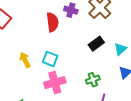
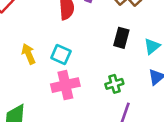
black rectangle: (96, 44) -> (121, 38), turned -42

